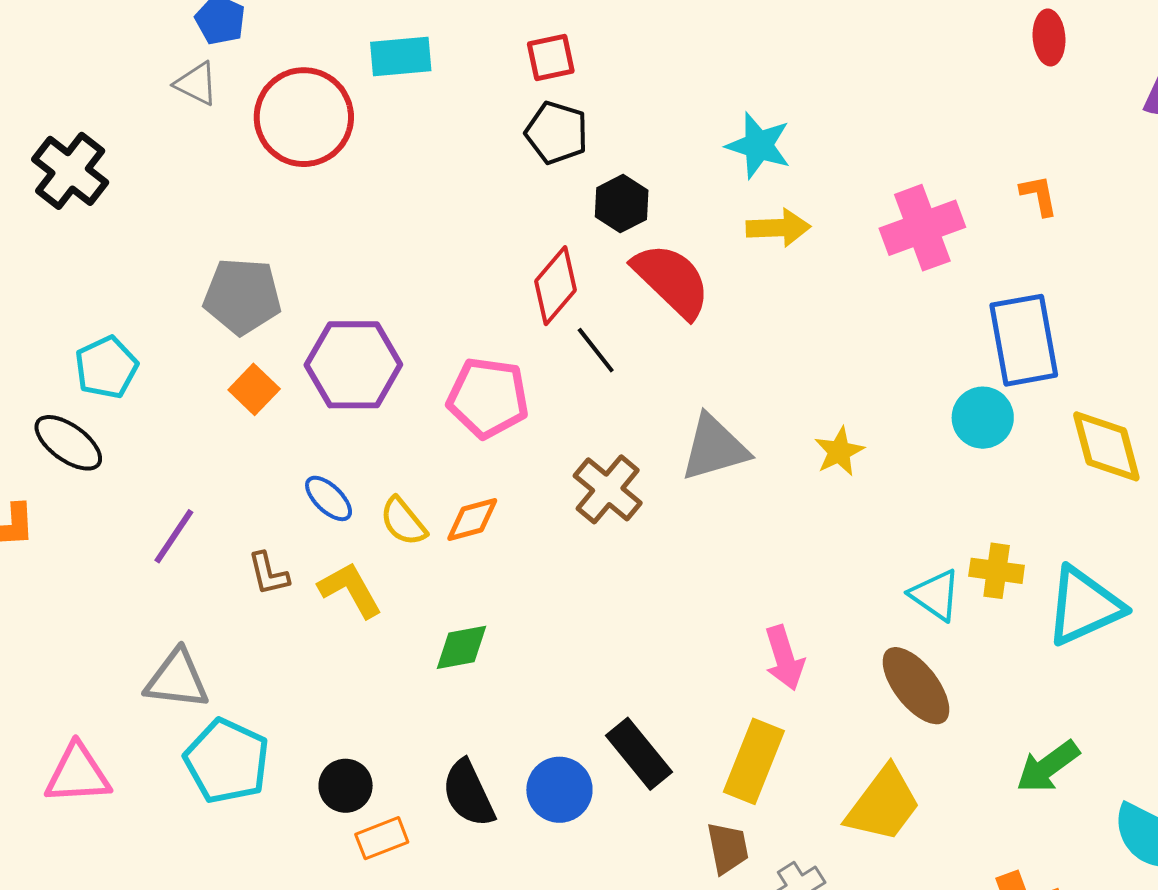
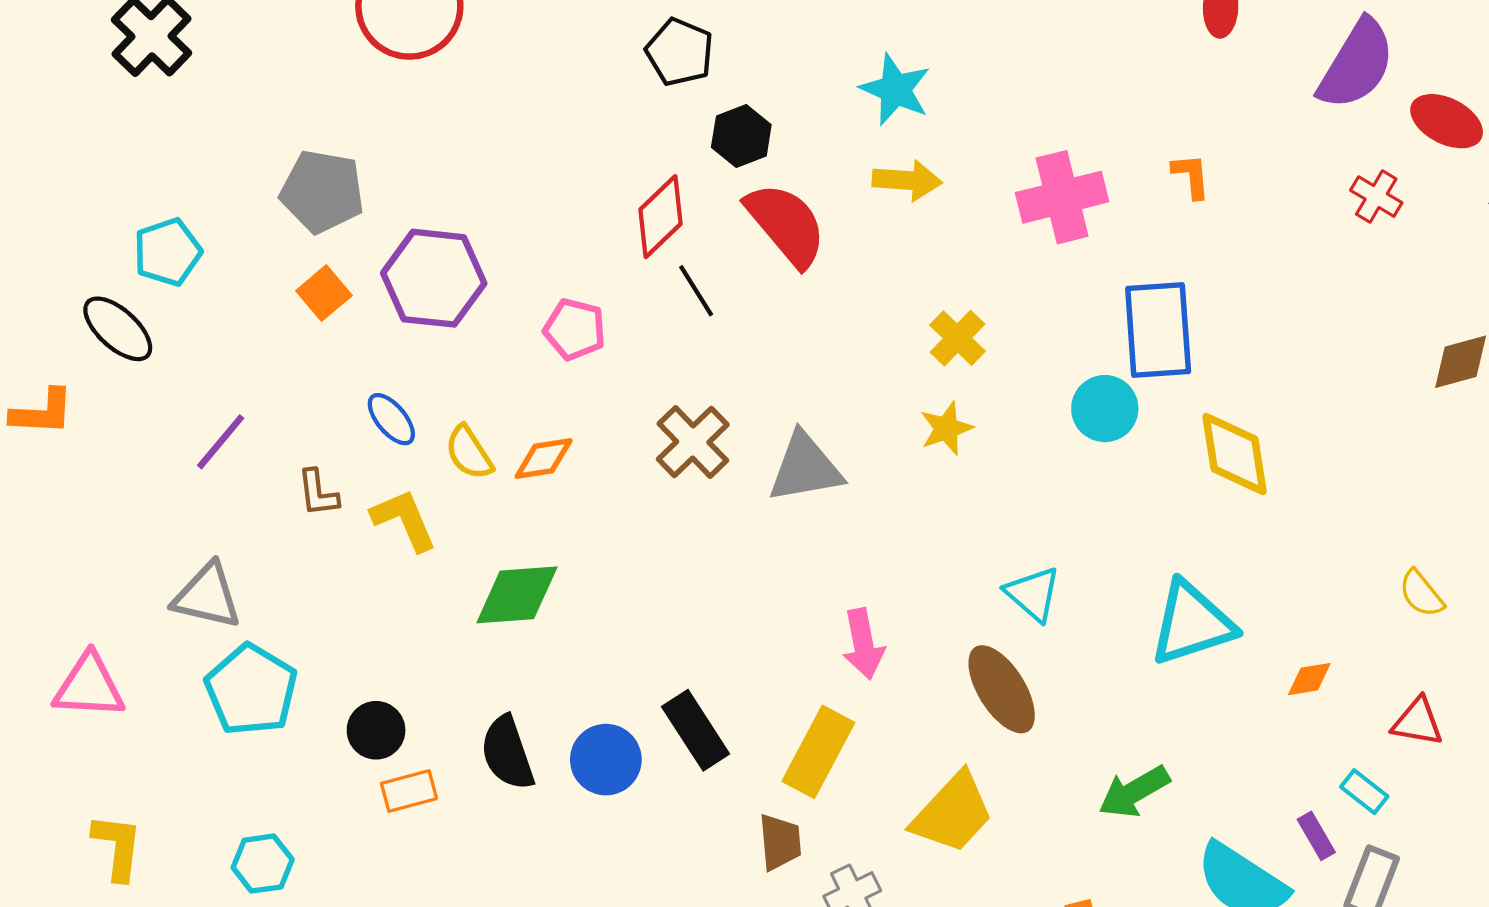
pink pentagon: (488, 398) -> (575, 329), size x0.7
gray triangle: (714, 448) -> (805, 468), moved
yellow cross: (997, 571) -> (957, 338), moved, turned 30
green diamond: (461, 647) -> (517, 595), size x1.4

